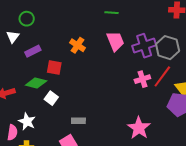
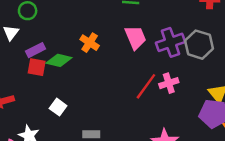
red square: (54, 68) -> (37, 67), moved
red line: (162, 76) -> (146, 86), moved
green diamond: (36, 83) -> (59, 60), moved

